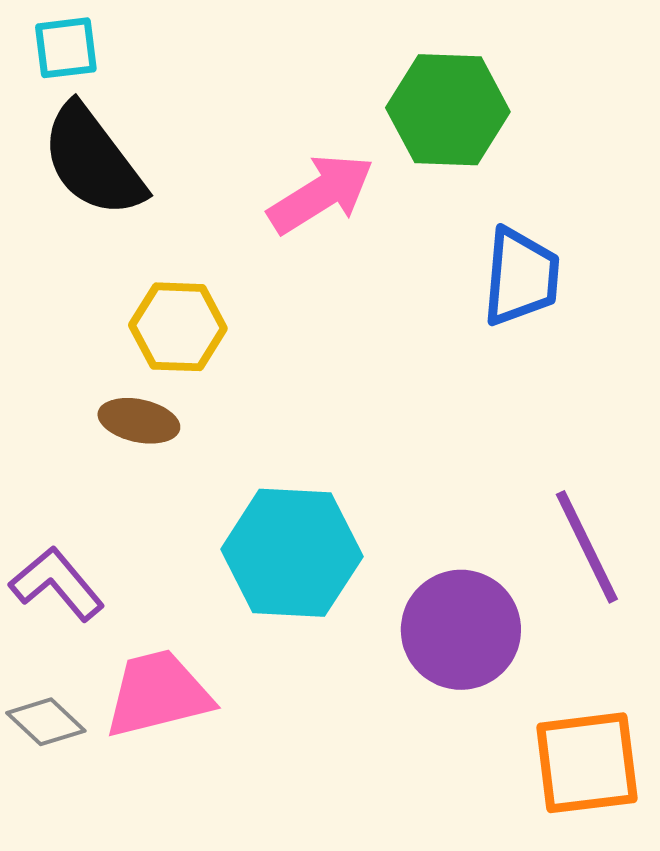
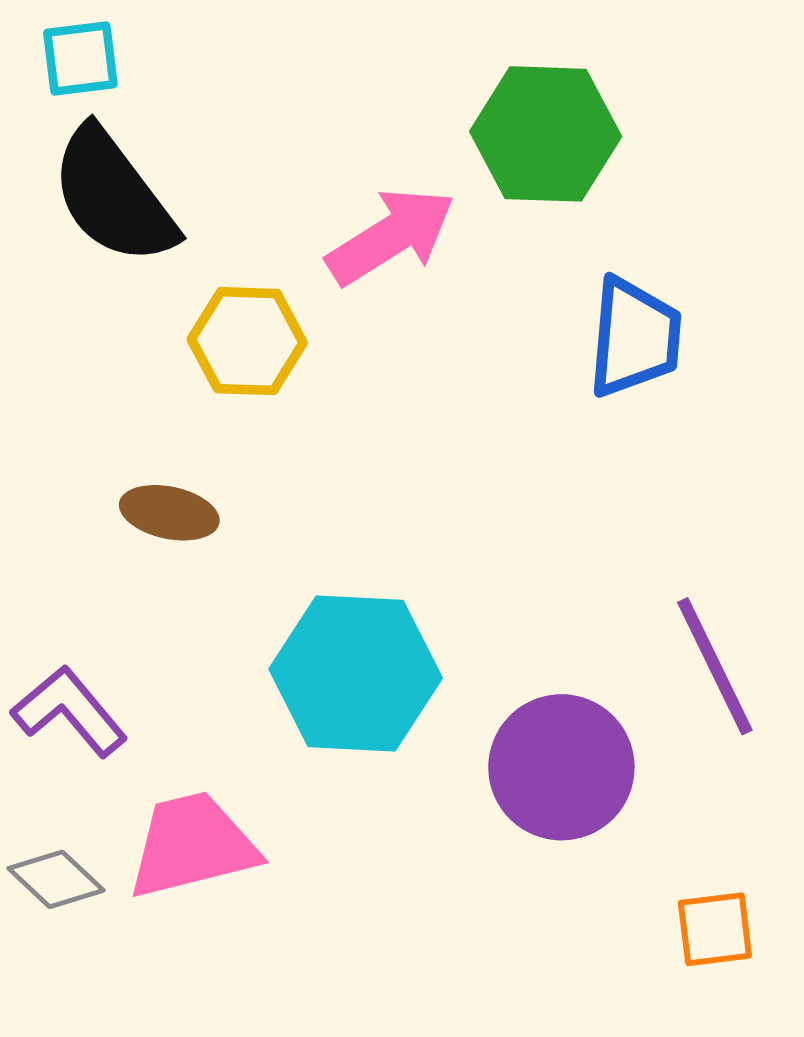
yellow hexagon: (178, 327) -> (247, 341), moved
orange square: (587, 763) -> (715, 929), size x0.6

